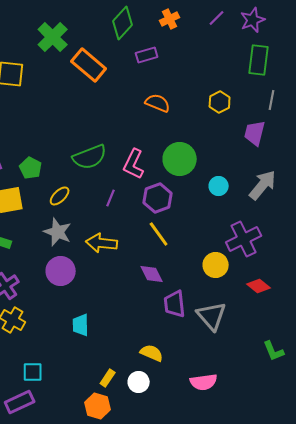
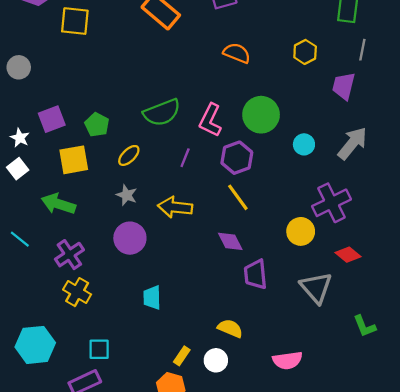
gray star: (58, 232) -> (127, 195), size x0.7
gray triangle: (212, 316) -> (316, 288), moved

